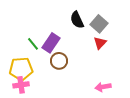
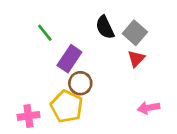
green line: (33, 44) -> (45, 33), moved
yellow pentagon: (21, 69) -> (67, 106), moved, turned 30
pink arrow: (103, 87) -> (149, 108), moved

